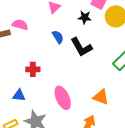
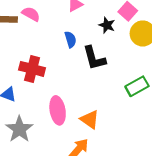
red cross: (33, 69) -> (32, 69), size x1.5
orange triangle: (101, 97) -> (90, 119), moved

